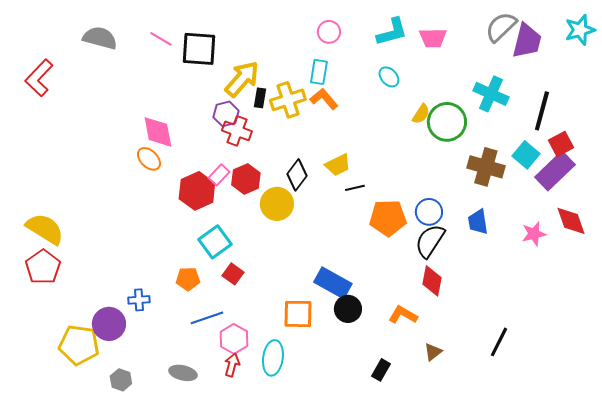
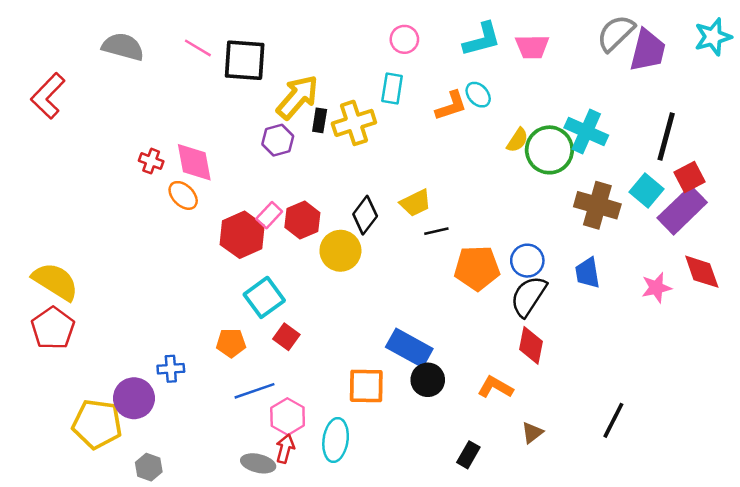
cyan cross: (491, 94) -> (586, 132), moved
orange L-shape: (324, 99) -> (451, 106), moved, turned 112
red cross: (237, 131) -> (151, 161), moved, size x0.7
gray ellipse: (183, 373) -> (258, 463), moved

